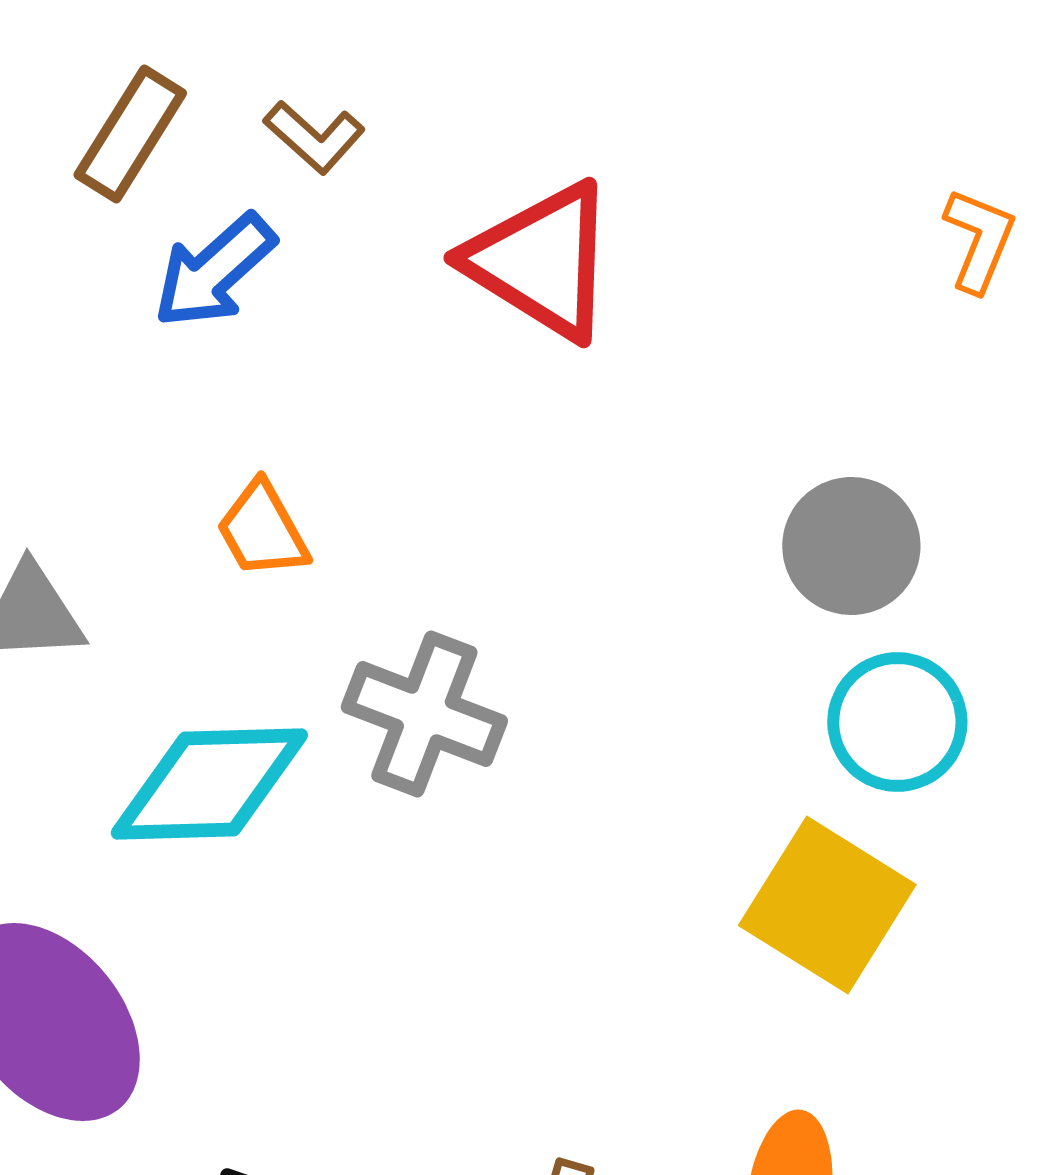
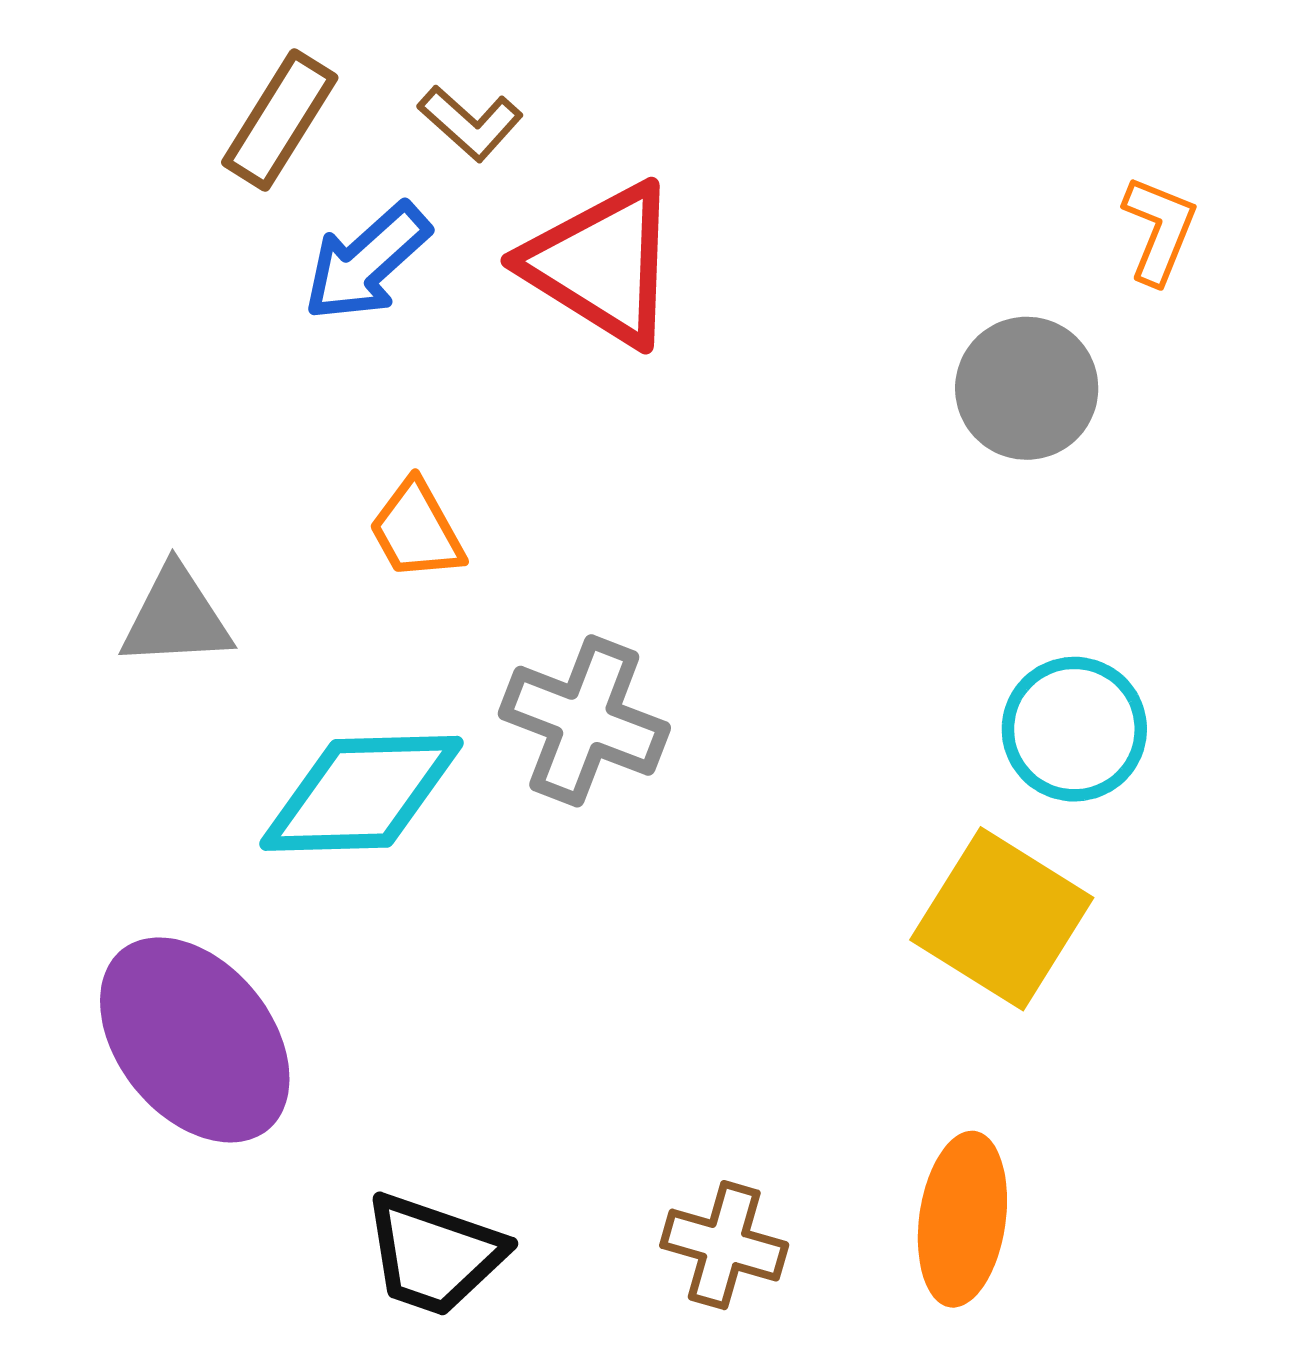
red triangle: (541, 261) -> (602, 264), moved
gray circle: (851, 546) -> (1027, 388), moved

